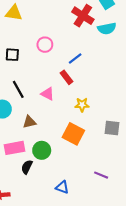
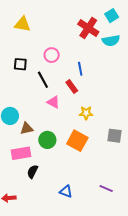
blue line: (75, 59) -> (80, 69), turned -64
black line: (18, 89) -> (43, 80), moved
brown triangle: (29, 122) -> (27, 128), moved
green circle: (42, 150) -> (47, 140), moved
purple line: (101, 175) -> (106, 188), moved

